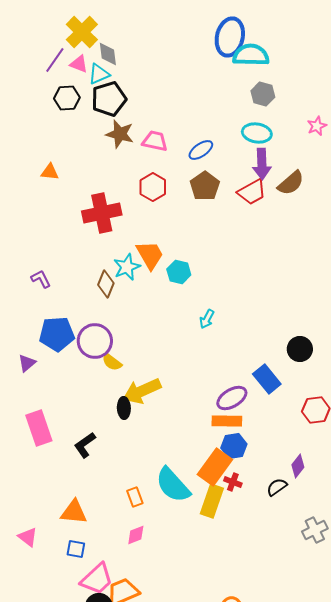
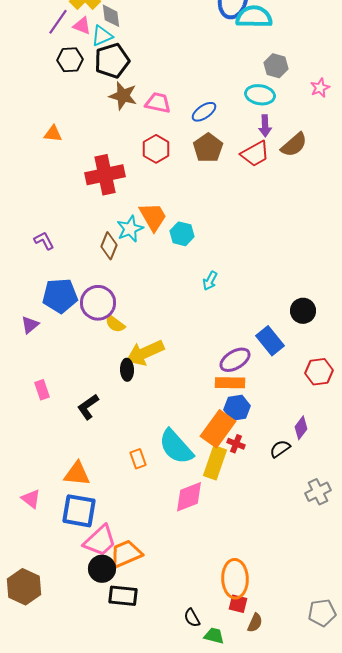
gray hexagon: (263, 94) -> (276, 66), moved
purple arrow: (262, 164) -> (265, 126), size x0.7
pink rectangle: (39, 428) -> (42, 390), size x0.6
pink diamond: (136, 535) -> (189, 497), moved, size x1.6
blue square: (76, 549) -> (79, 511), size x1.8

